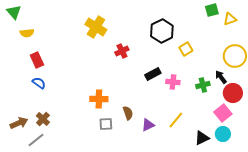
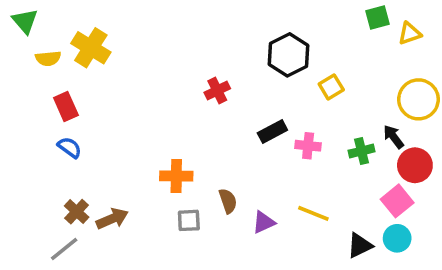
yellow cross: (96, 27) -> (91, 48), moved
yellow line: (176, 120) -> (313, 213), turned 72
brown arrow: (19, 123) -> (112, 219), moved

